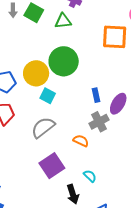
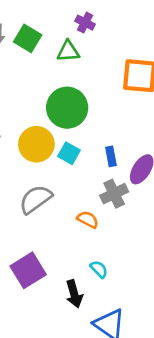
yellow circle: (36, 73) -> (36, 144), moved
cyan square: (48, 96) -> (69, 153), moved
purple square: (52, 166) -> (28, 270), moved

